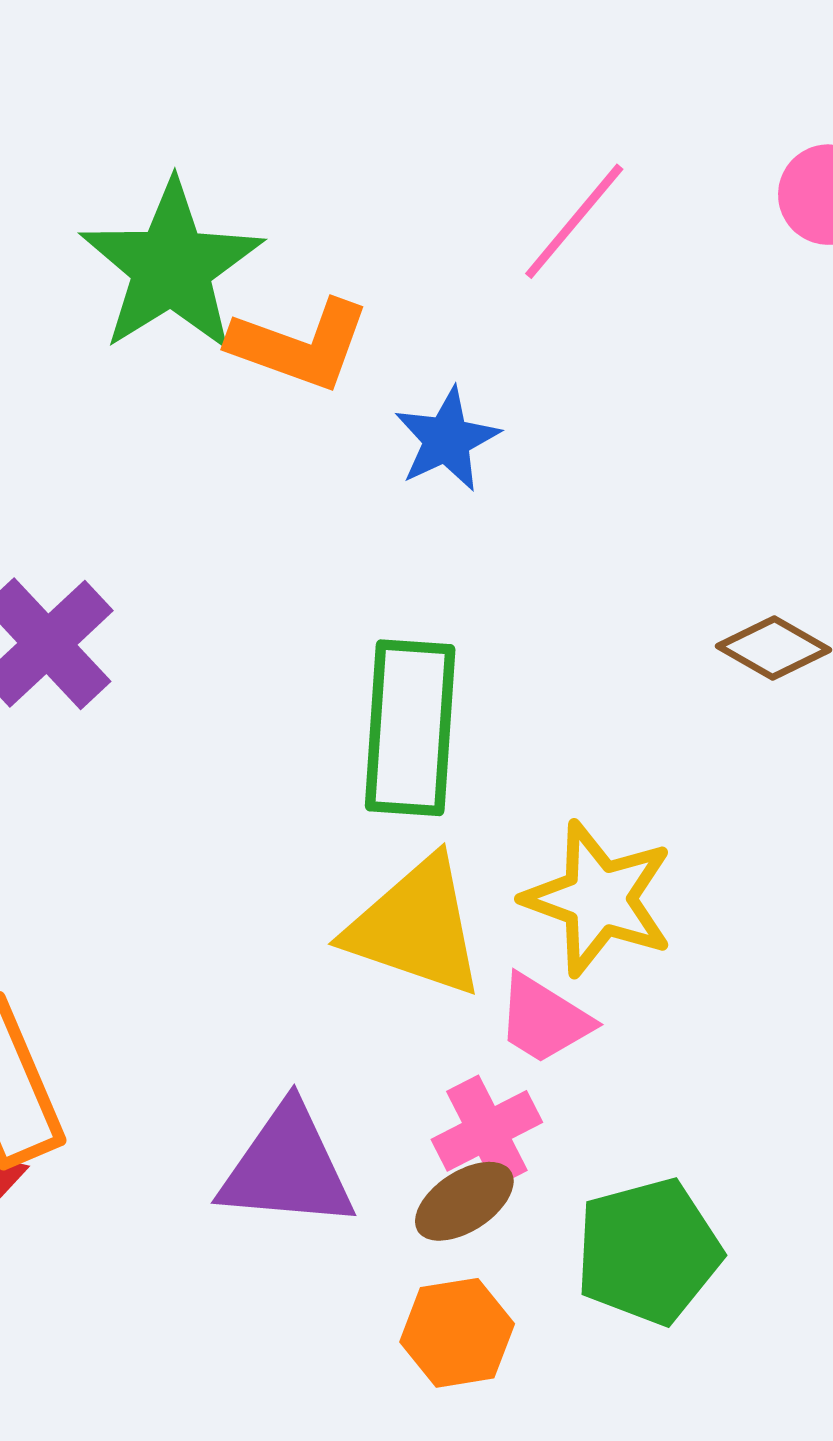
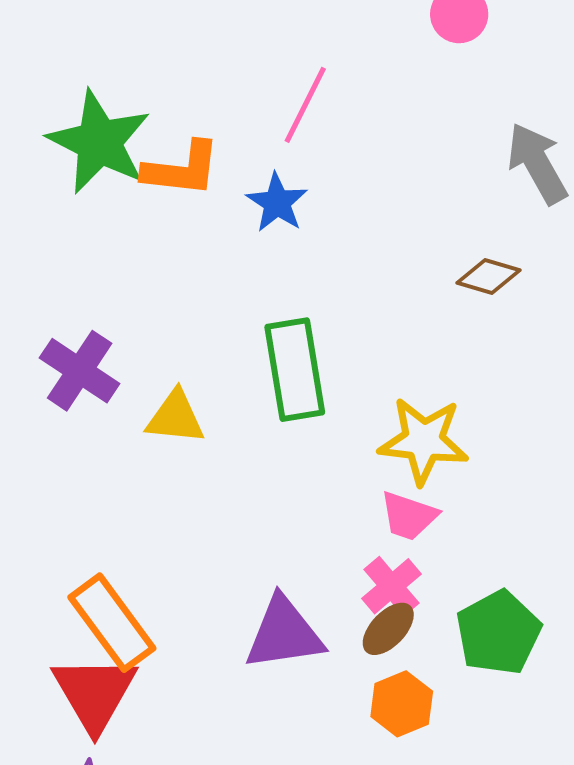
pink line: (574, 221) -> (305, 105), moved
yellow triangle: (416, 927) -> (175, 417), moved, size x0.7

